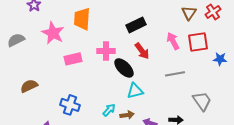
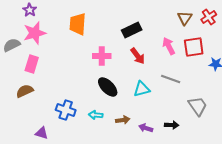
pink star: (53, 33) -> (35, 33), moved, turned 30
pink rectangle: (73, 59) -> (32, 64), moved, turned -60
black ellipse: (124, 68) -> (108, 87), moved
gray line: (175, 74) -> (171, 79), turned 30
cyan triangle: (135, 91) -> (142, 89), moved
cyan arrow: (109, 110) -> (96, 115), moved, turned -128

